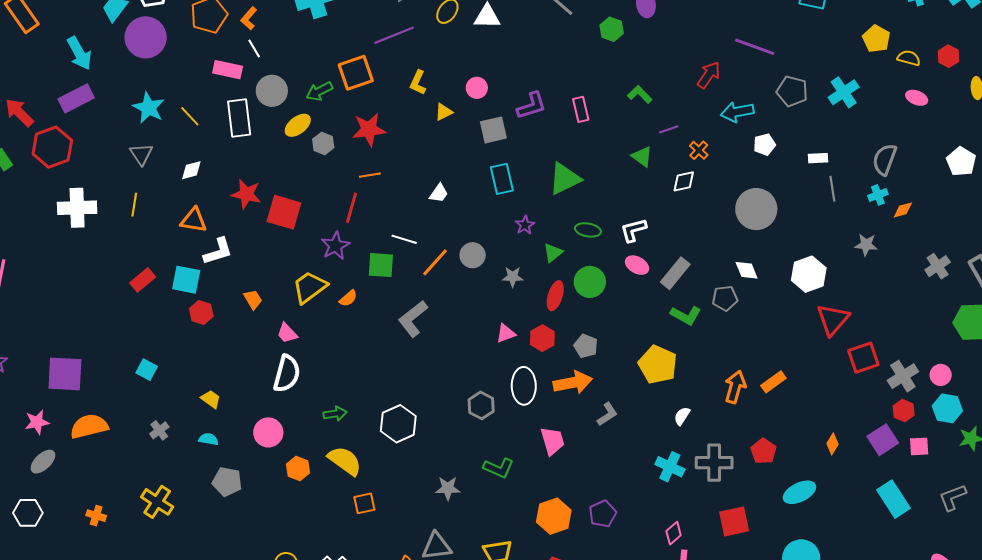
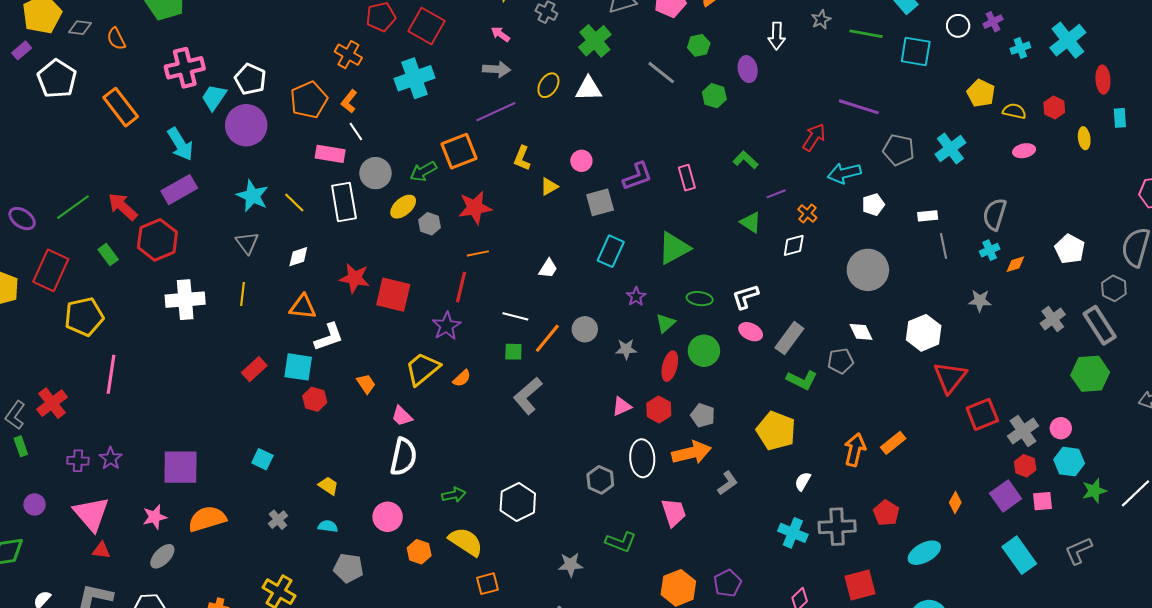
pink ellipse: (917, 98) -> (1024, 151), turned -30
white pentagon: (961, 162) -> (1070, 249), moved
cyan rectangle: (502, 179) -> (611, 251), turned 40
green square: (381, 265) -> (513, 352), moved, size x0.7

